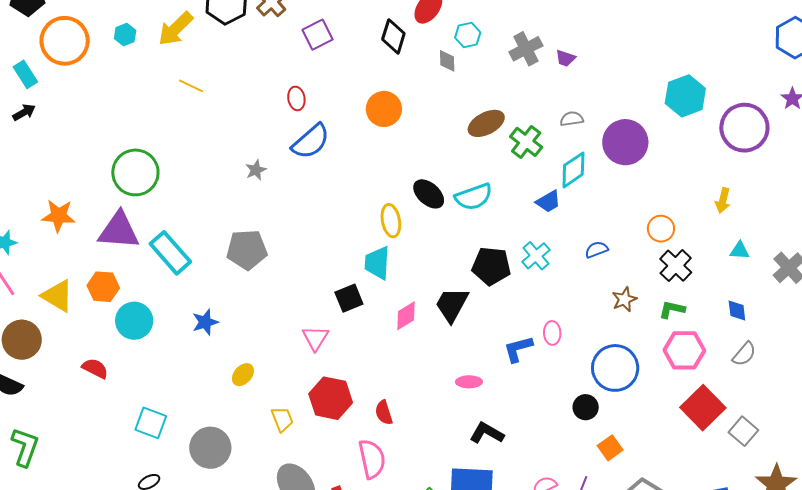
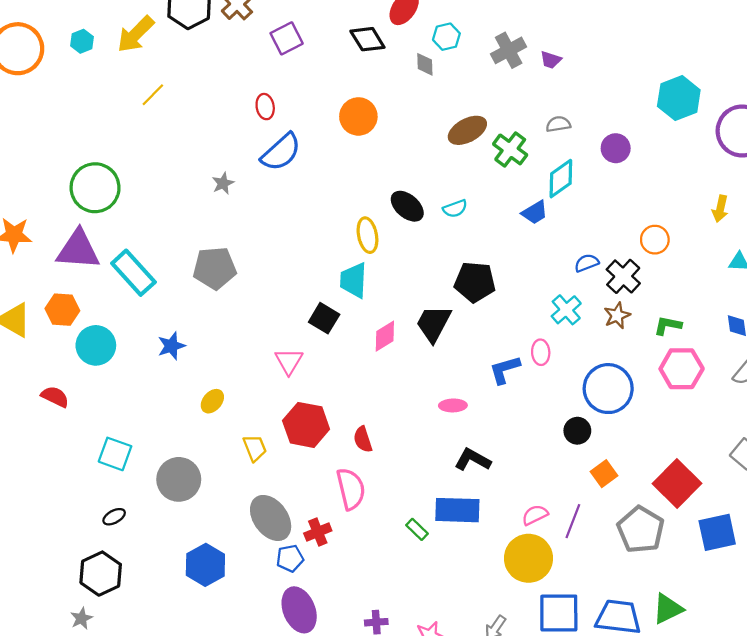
black diamond: (393, 36) -> (367, 39), turned -48
yellow line: (191, 86) -> (153, 95), turned -70
purple circle: (625, 142) -> (616, 148), size x0.6
cyan semicircle: (474, 197) -> (455, 209), size x0.6
cyan cross: (536, 256) -> (566, 310), moved
black cross: (676, 266) -> (623, 276), moved
black square: (349, 298) -> (324, 318), turned -36
red square: (703, 408) -> (677, 484), moved

